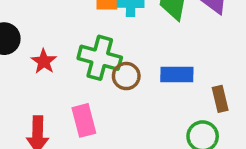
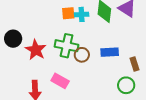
red star: (44, 61) -> (36, 50), size x1.5
pink rectangle: (84, 120) -> (60, 81), turned -42

